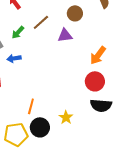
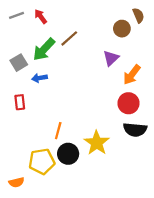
brown circle: (75, 13) -> (122, 29), moved
green arrow: (18, 32) -> (44, 49), size x1.6
purple triangle: (65, 35) -> (111, 58), moved, turned -35
yellow star: (66, 117) -> (97, 143), size x1.6

